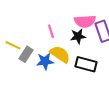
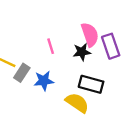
pink semicircle: (85, 21) -> (90, 35), turned -105
yellow semicircle: (60, 54) -> (77, 103), moved

